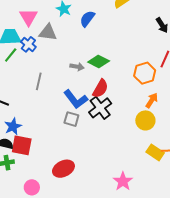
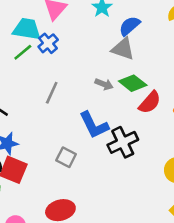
gray triangle: (48, 33) -> (123, 49), moved
red semicircle: (100, 89) -> (150, 102), moved
gray square: (71, 119) -> (66, 157), moved

